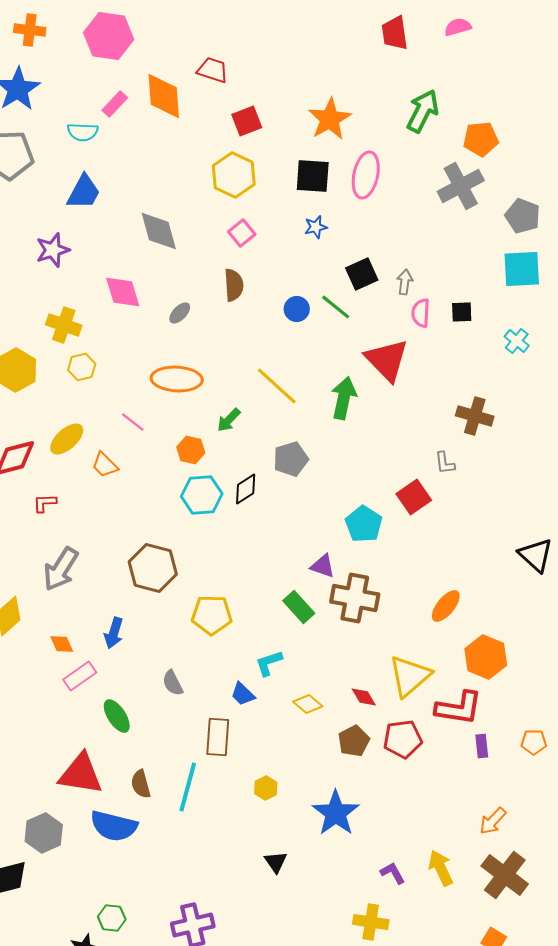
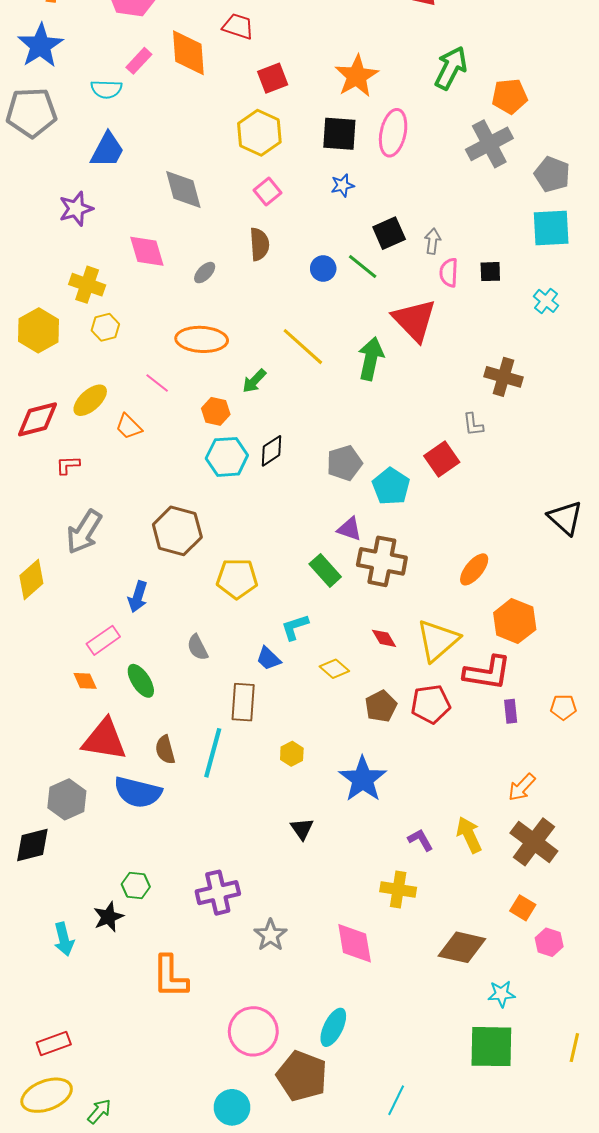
gray pentagon: (291, 459) -> (344, 463), moved
orange diamond: (62, 644) -> (85, 681), moved
red diamond: (364, 697) -> (384, 638), moved

